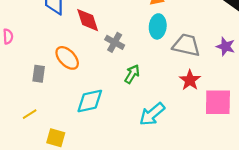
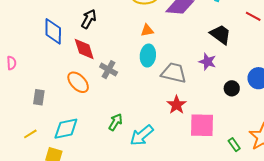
purple star: (226, 46) -> (207, 62), moved
orange ellipse: (67, 58) -> (78, 82), moved
green arrow: (132, 74) -> (115, 122), moved
cyan diamond: (90, 101) -> (66, 129), moved

